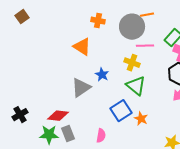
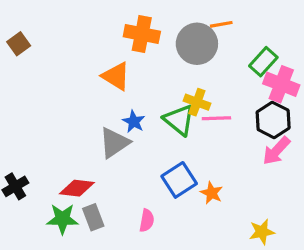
brown square: (22, 17) -> (19, 44), moved
orange cross: (98, 21) -> (142, 34), size x1.5
pink line: (145, 46) -> (216, 118), moved
blue star: (102, 75) -> (134, 122), moved
green triangle: (136, 86) -> (179, 120), moved

